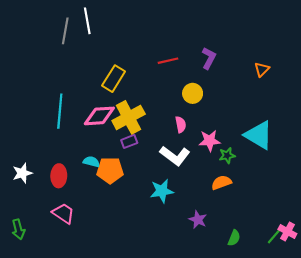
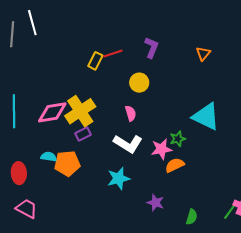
yellow rectangle: (114, 79) -> (95, 61), moved, size x0.7
pink star: (210, 141) -> (161, 149), moved

